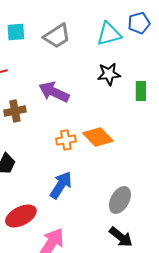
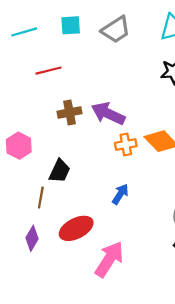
purple arrow: (54, 92) -> (108, 114), moved
blue arrow: (61, 185) -> (120, 194), size x0.7

